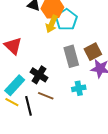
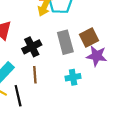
black cross: (39, 75) -> (32, 47), moved, turned 30
brown line: (46, 96) -> (35, 75), moved, turned 63

